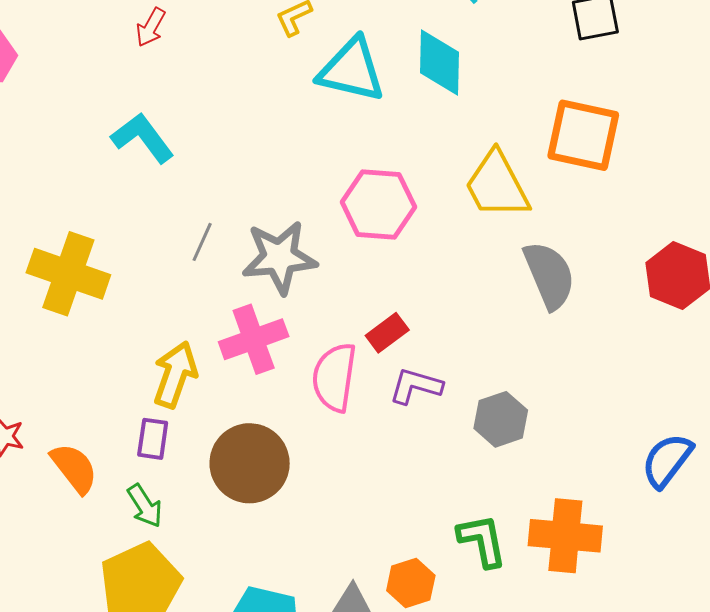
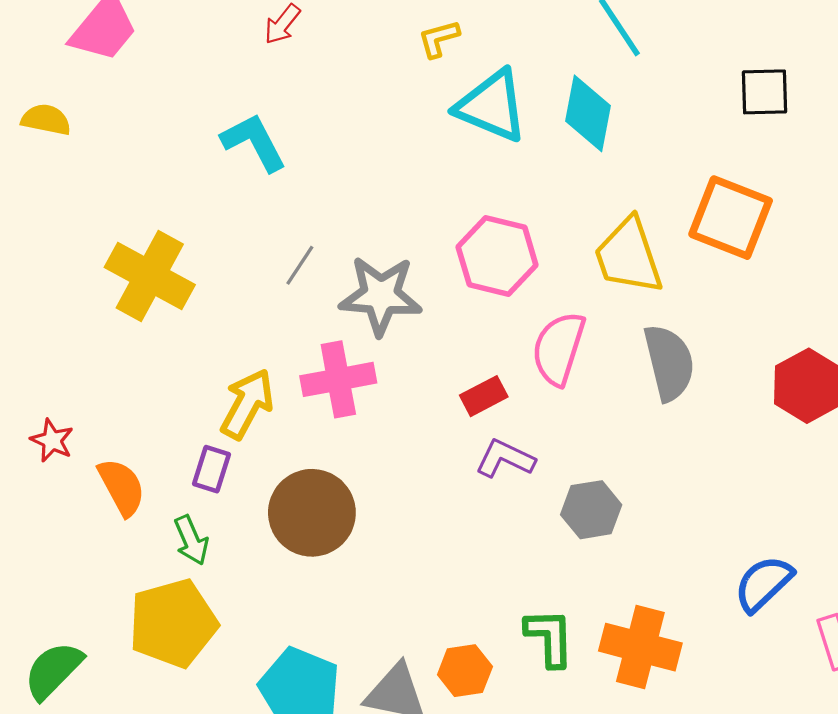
pink semicircle: (334, 377) -> (559, 349), moved

